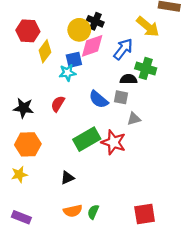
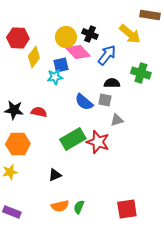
black cross: (95, 21) -> (90, 34), moved
pink diamond: (92, 46) -> (78, 52), turned 65
green cross: (146, 68) -> (141, 73), moved
red semicircle: (58, 104) -> (39, 112), moved, turned 70

